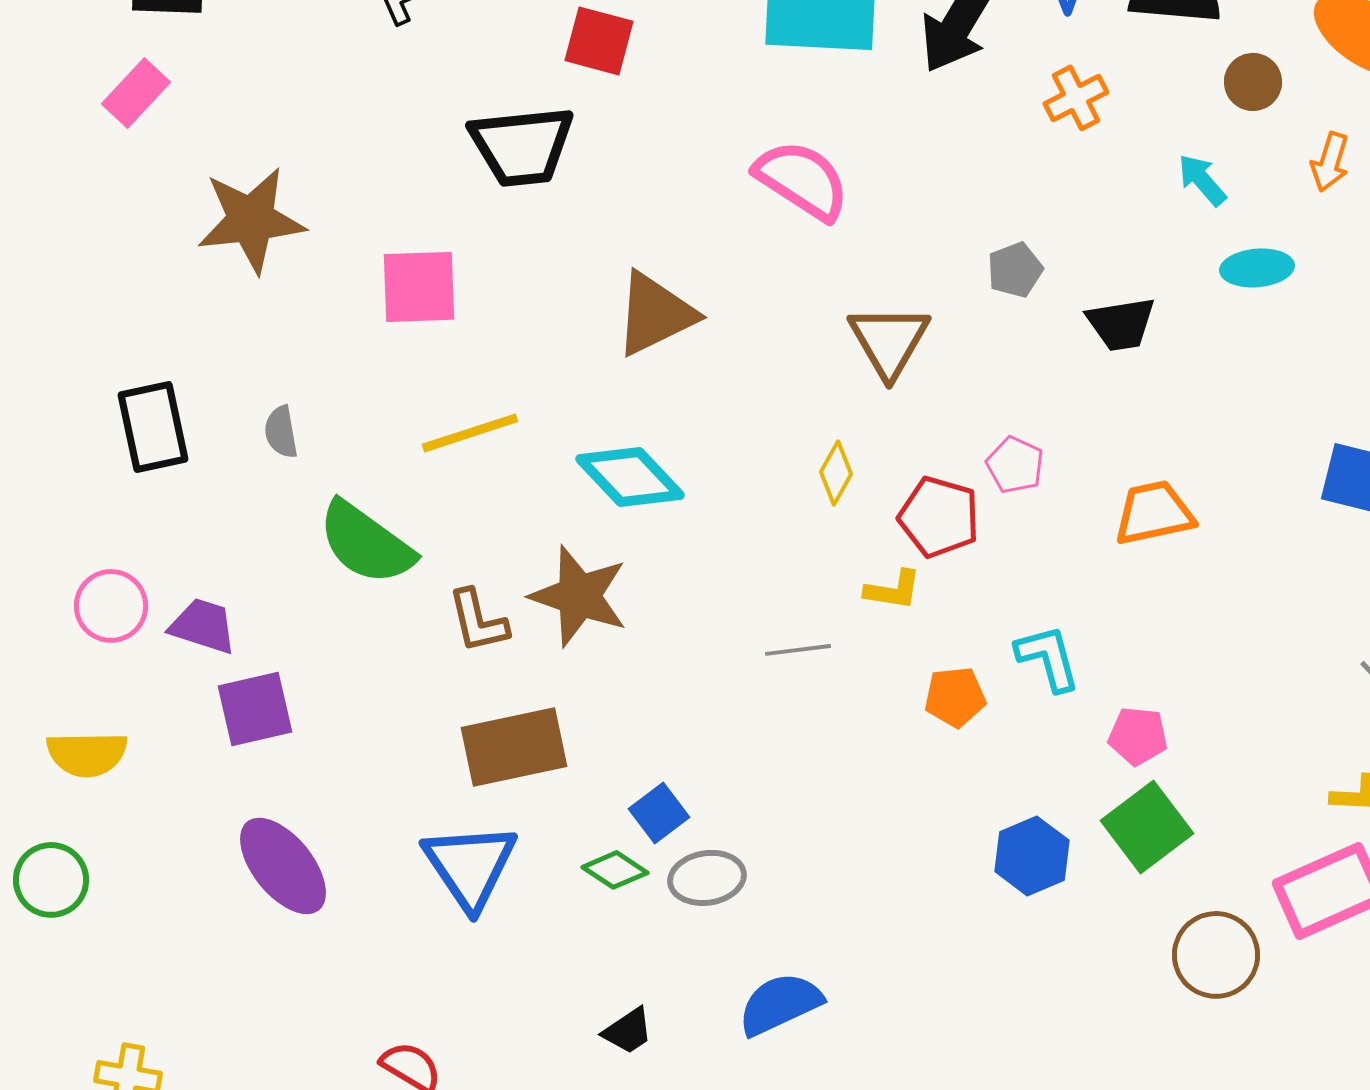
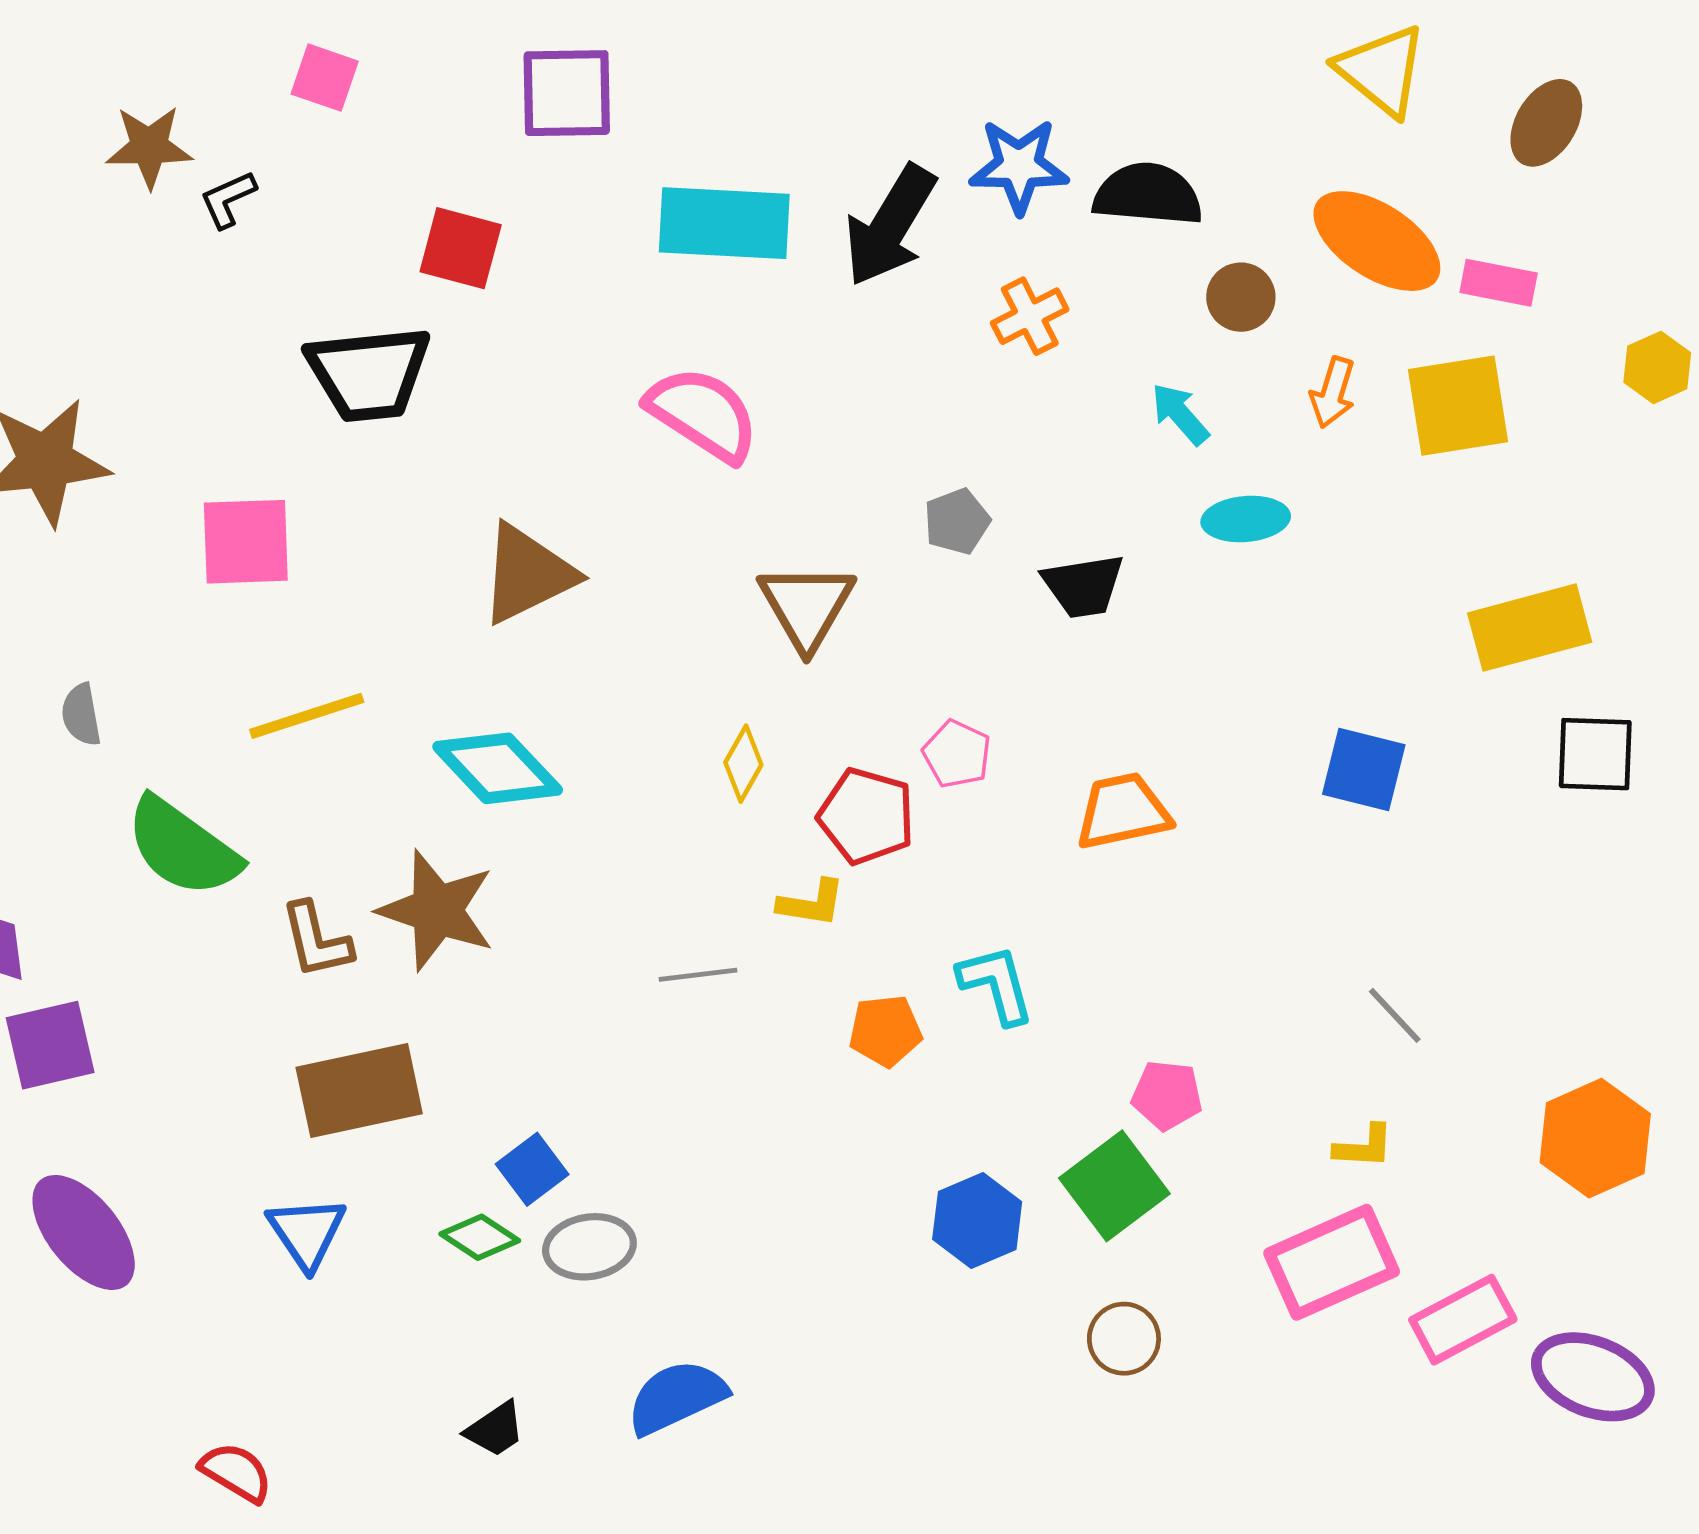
pink pentagon: (1138, 736) -> (1167, 1095), moved
blue triangle: (470, 866) -> (307, 1232), size x0.7
brown circle: (1216, 955) -> (1124, 1339), moved, size x0.7

